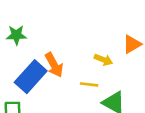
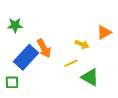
yellow line: (89, 84) -> (71, 63), turned -32

